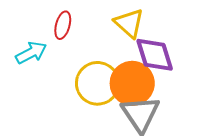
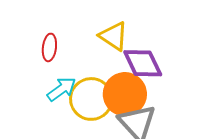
cyan arrow: (31, 53) -> (62, 89), moved

